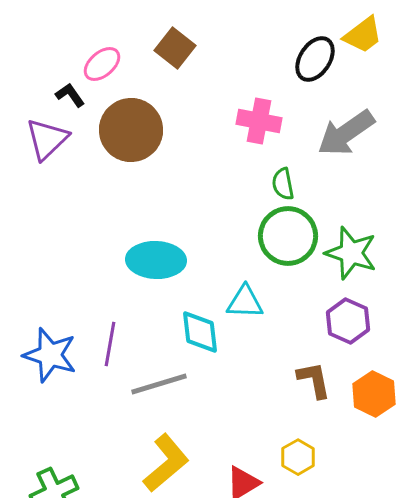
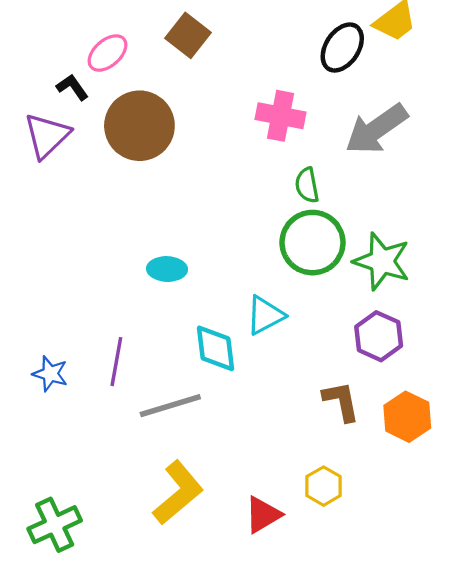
cyan ellipse: (156, 260) -> (167, 269), size x0.6
cyan triangle: (245, 302) -> (265, 315), turned -30
blue star: (50, 355) -> (50, 374), size x0.6

